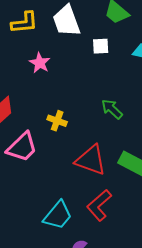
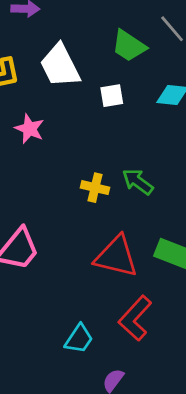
yellow cross: (57, 121) -> (95, 188), moved
cyan trapezoid: (58, 215) -> (79, 339), size x0.7

